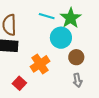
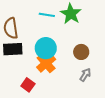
cyan circle: (61, 38) -> (46, 48), moved
gray arrow: (77, 80) -> (85, 75), turned -128

